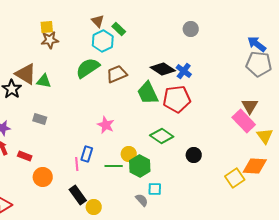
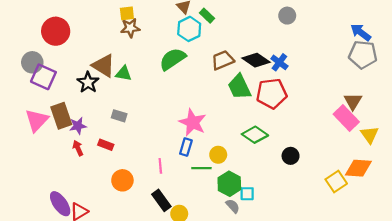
brown trapezoid: (117, 74) -> (223, 60), moved
pink star: (106, 125) -> (193, 122), size x1.4
blue rectangle: (87, 154) -> (186, 147), moved
red rectangle: (25, 156) -> (106, 145), moved
green hexagon: (140, 166) -> (229, 184), moved

